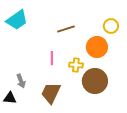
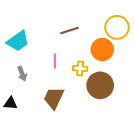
cyan trapezoid: (17, 20) -> (18, 41), moved
yellow circle: (111, 26) -> (117, 27), size x1.5
gray arrow: (21, 81) -> (22, 74), moved

